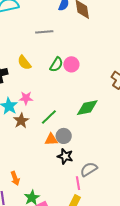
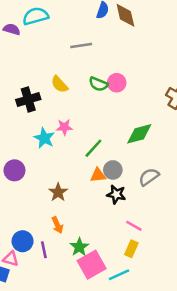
green semicircle: (56, 65) -> (98, 84), turned 84
brown star: (21, 121) -> (58, 192), moved
gray semicircle: (89, 169) -> (149, 177), moved
pink line: (78, 183) -> (134, 226), turned -48

